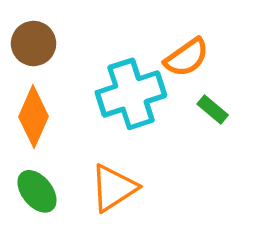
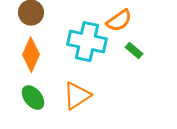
cyan cross: (131, 94) -> (87, 42), turned 30

